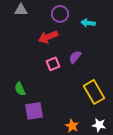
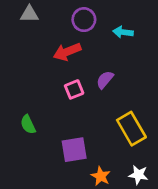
purple square: (34, 111) -> (74, 150), moved

